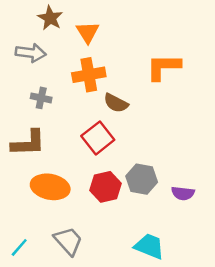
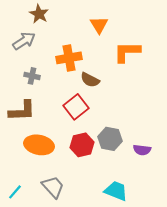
orange triangle: (88, 32) -> (99, 25), moved
gray arrow: (31, 53) -> (24, 41), turned -40

